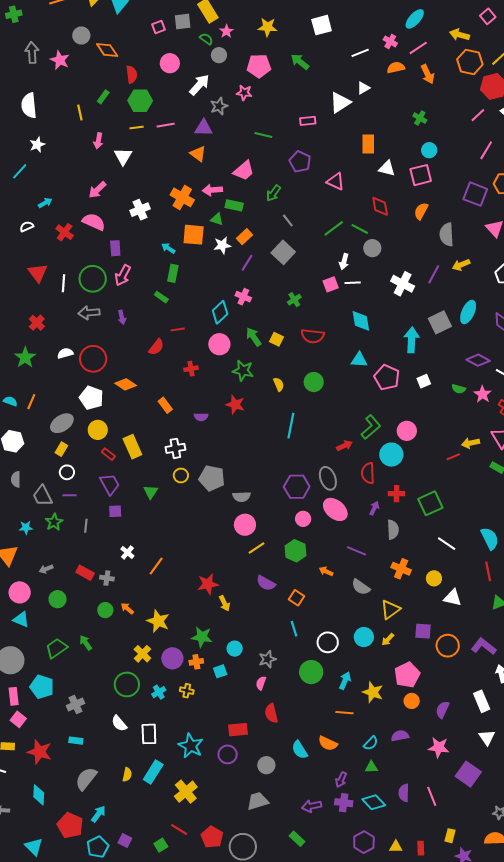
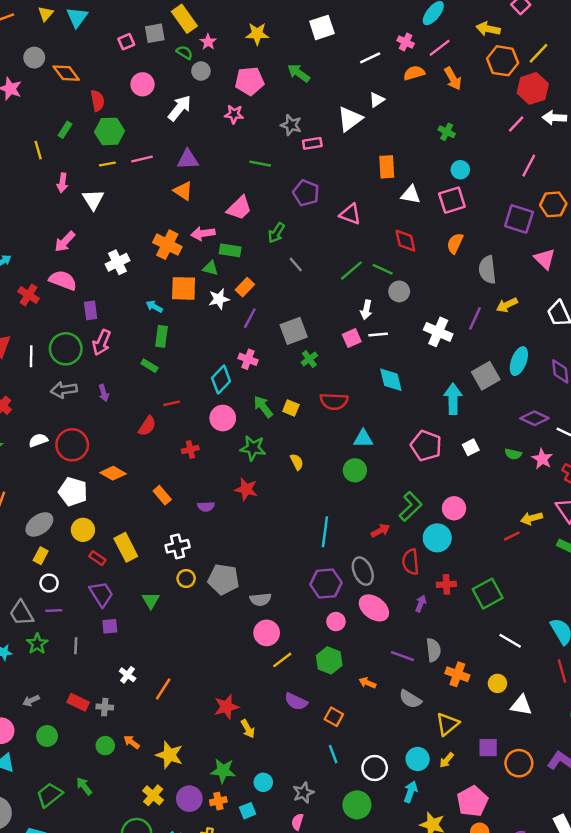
gray star: (219, 106) -> (291, 125), moved, turned -30
gray square: (283, 252) -> (294, 331), moved, turned 30
cyan triangle: (359, 360) -> (363, 439), moved
green circle: (314, 382) -> (355, 470), moved
cyan line: (291, 426) -> (325, 532), moved
gray semicircle: (393, 530) -> (433, 650), moved
cyan arrow: (345, 681) -> (411, 792), moved

